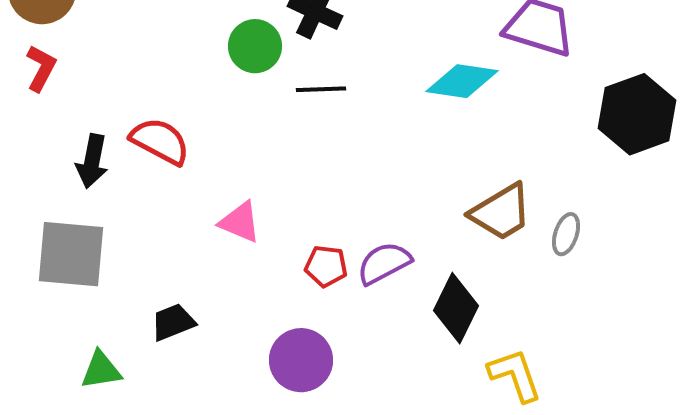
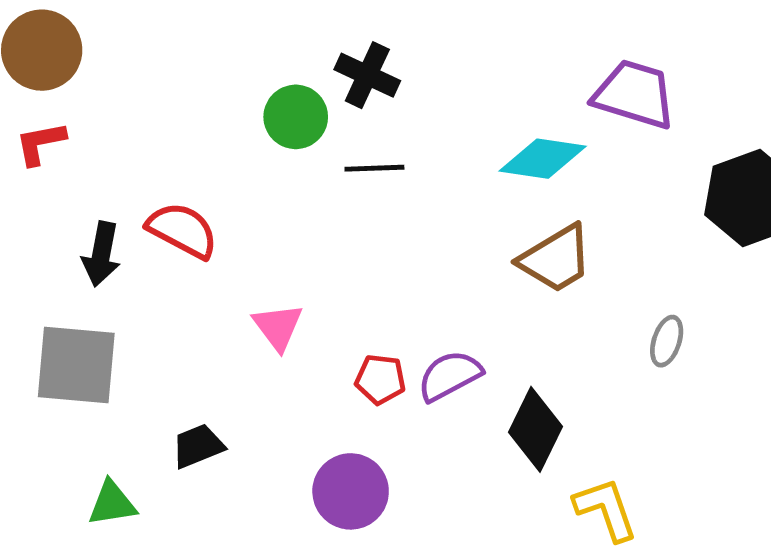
red L-shape: (41, 68) -> (40, 143), turned -129
brown trapezoid: (501, 212) -> (556, 259), moved
pink triangle: (240, 222) -> (278, 327), turned 30

